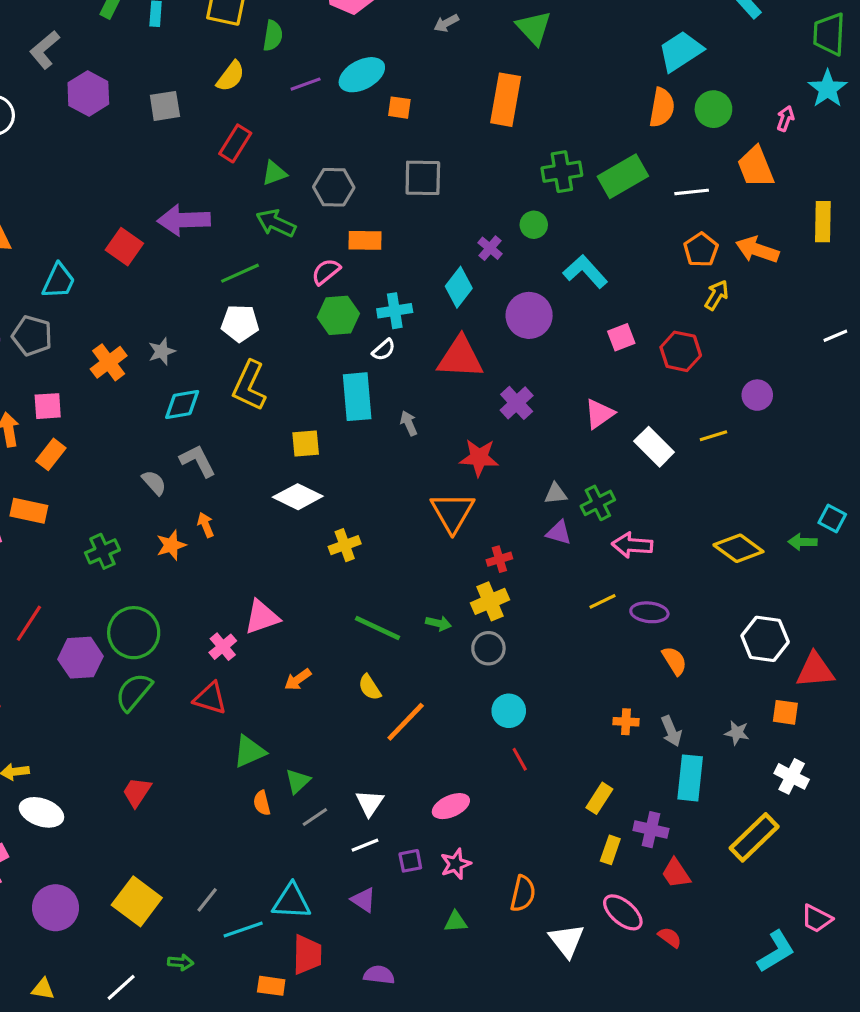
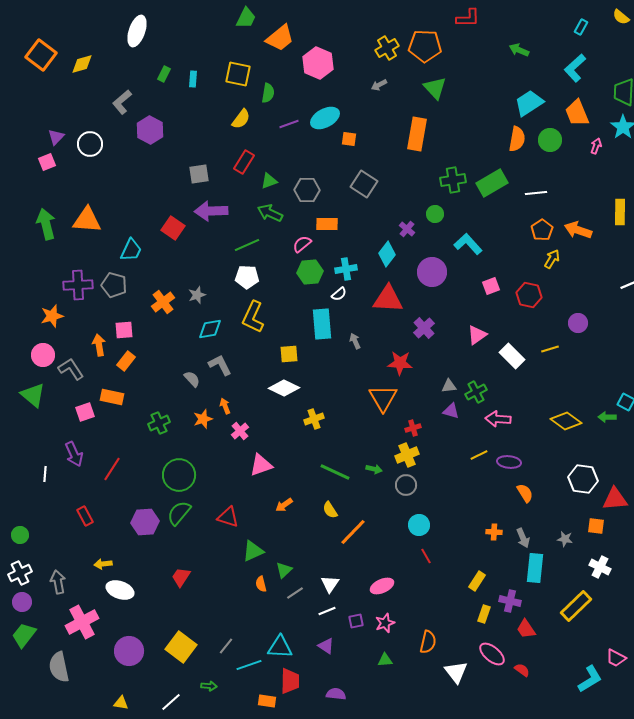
gray square: (165, 106) -> (199, 174), moved
orange trapezoid: (756, 167) -> (577, 113), moved
gray square: (423, 178) -> (364, 184), turned 32
pink cross: (223, 647) -> (240, 431), moved
purple hexagon: (81, 658) -> (145, 522), moved

